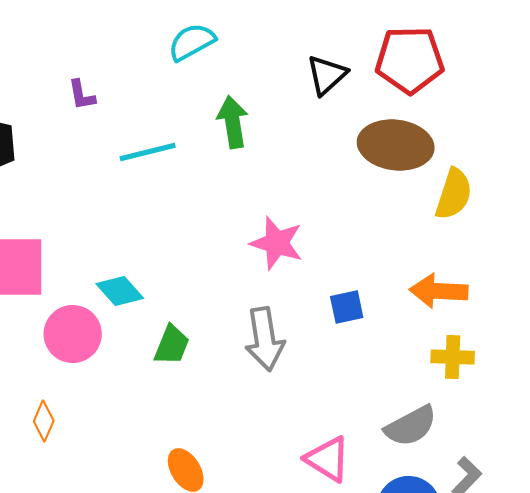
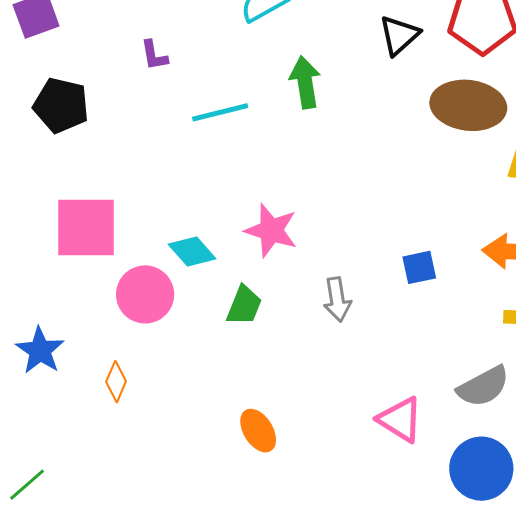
pink star: (277, 243) -> (271, 230), moved
gray arrow: (265, 339) -> (337, 299), size x0.7

